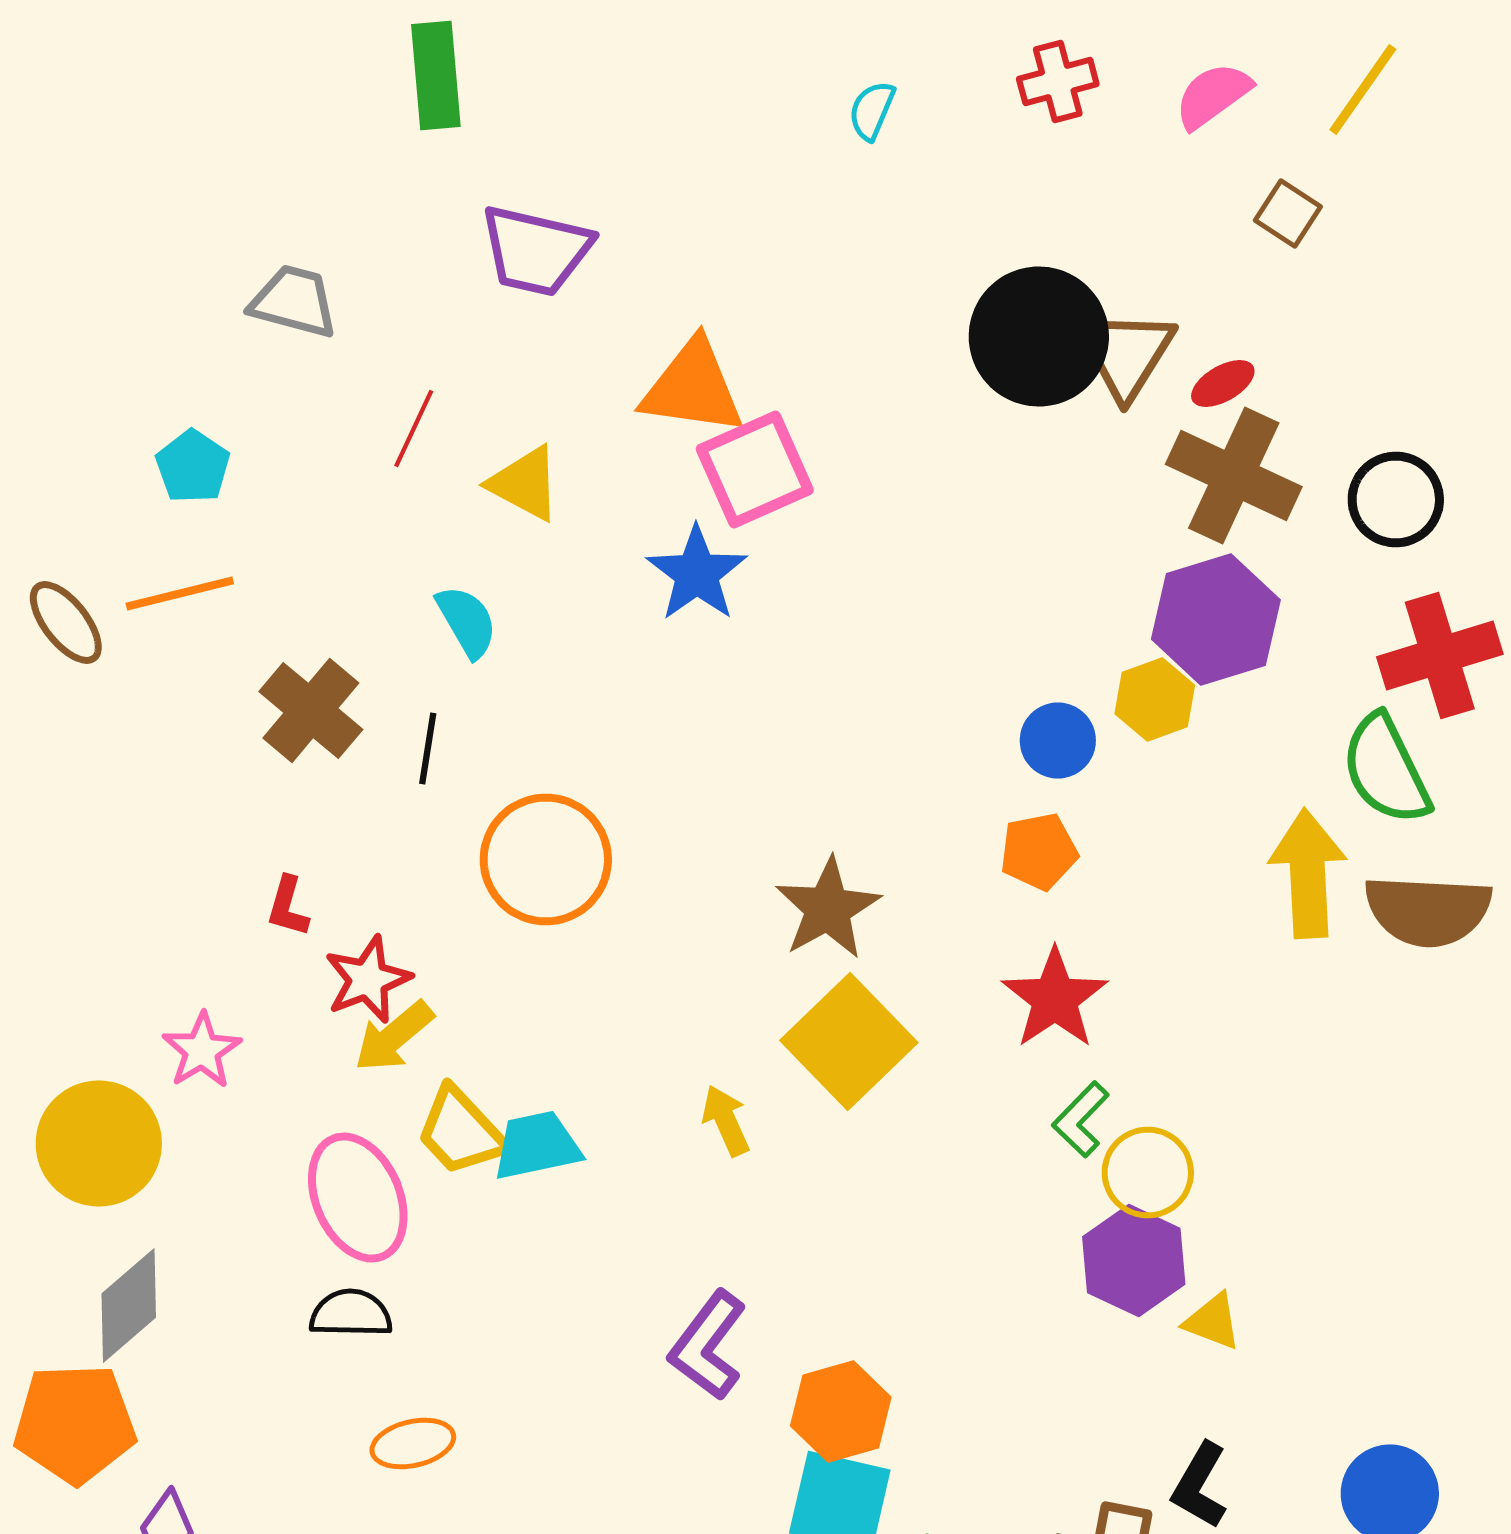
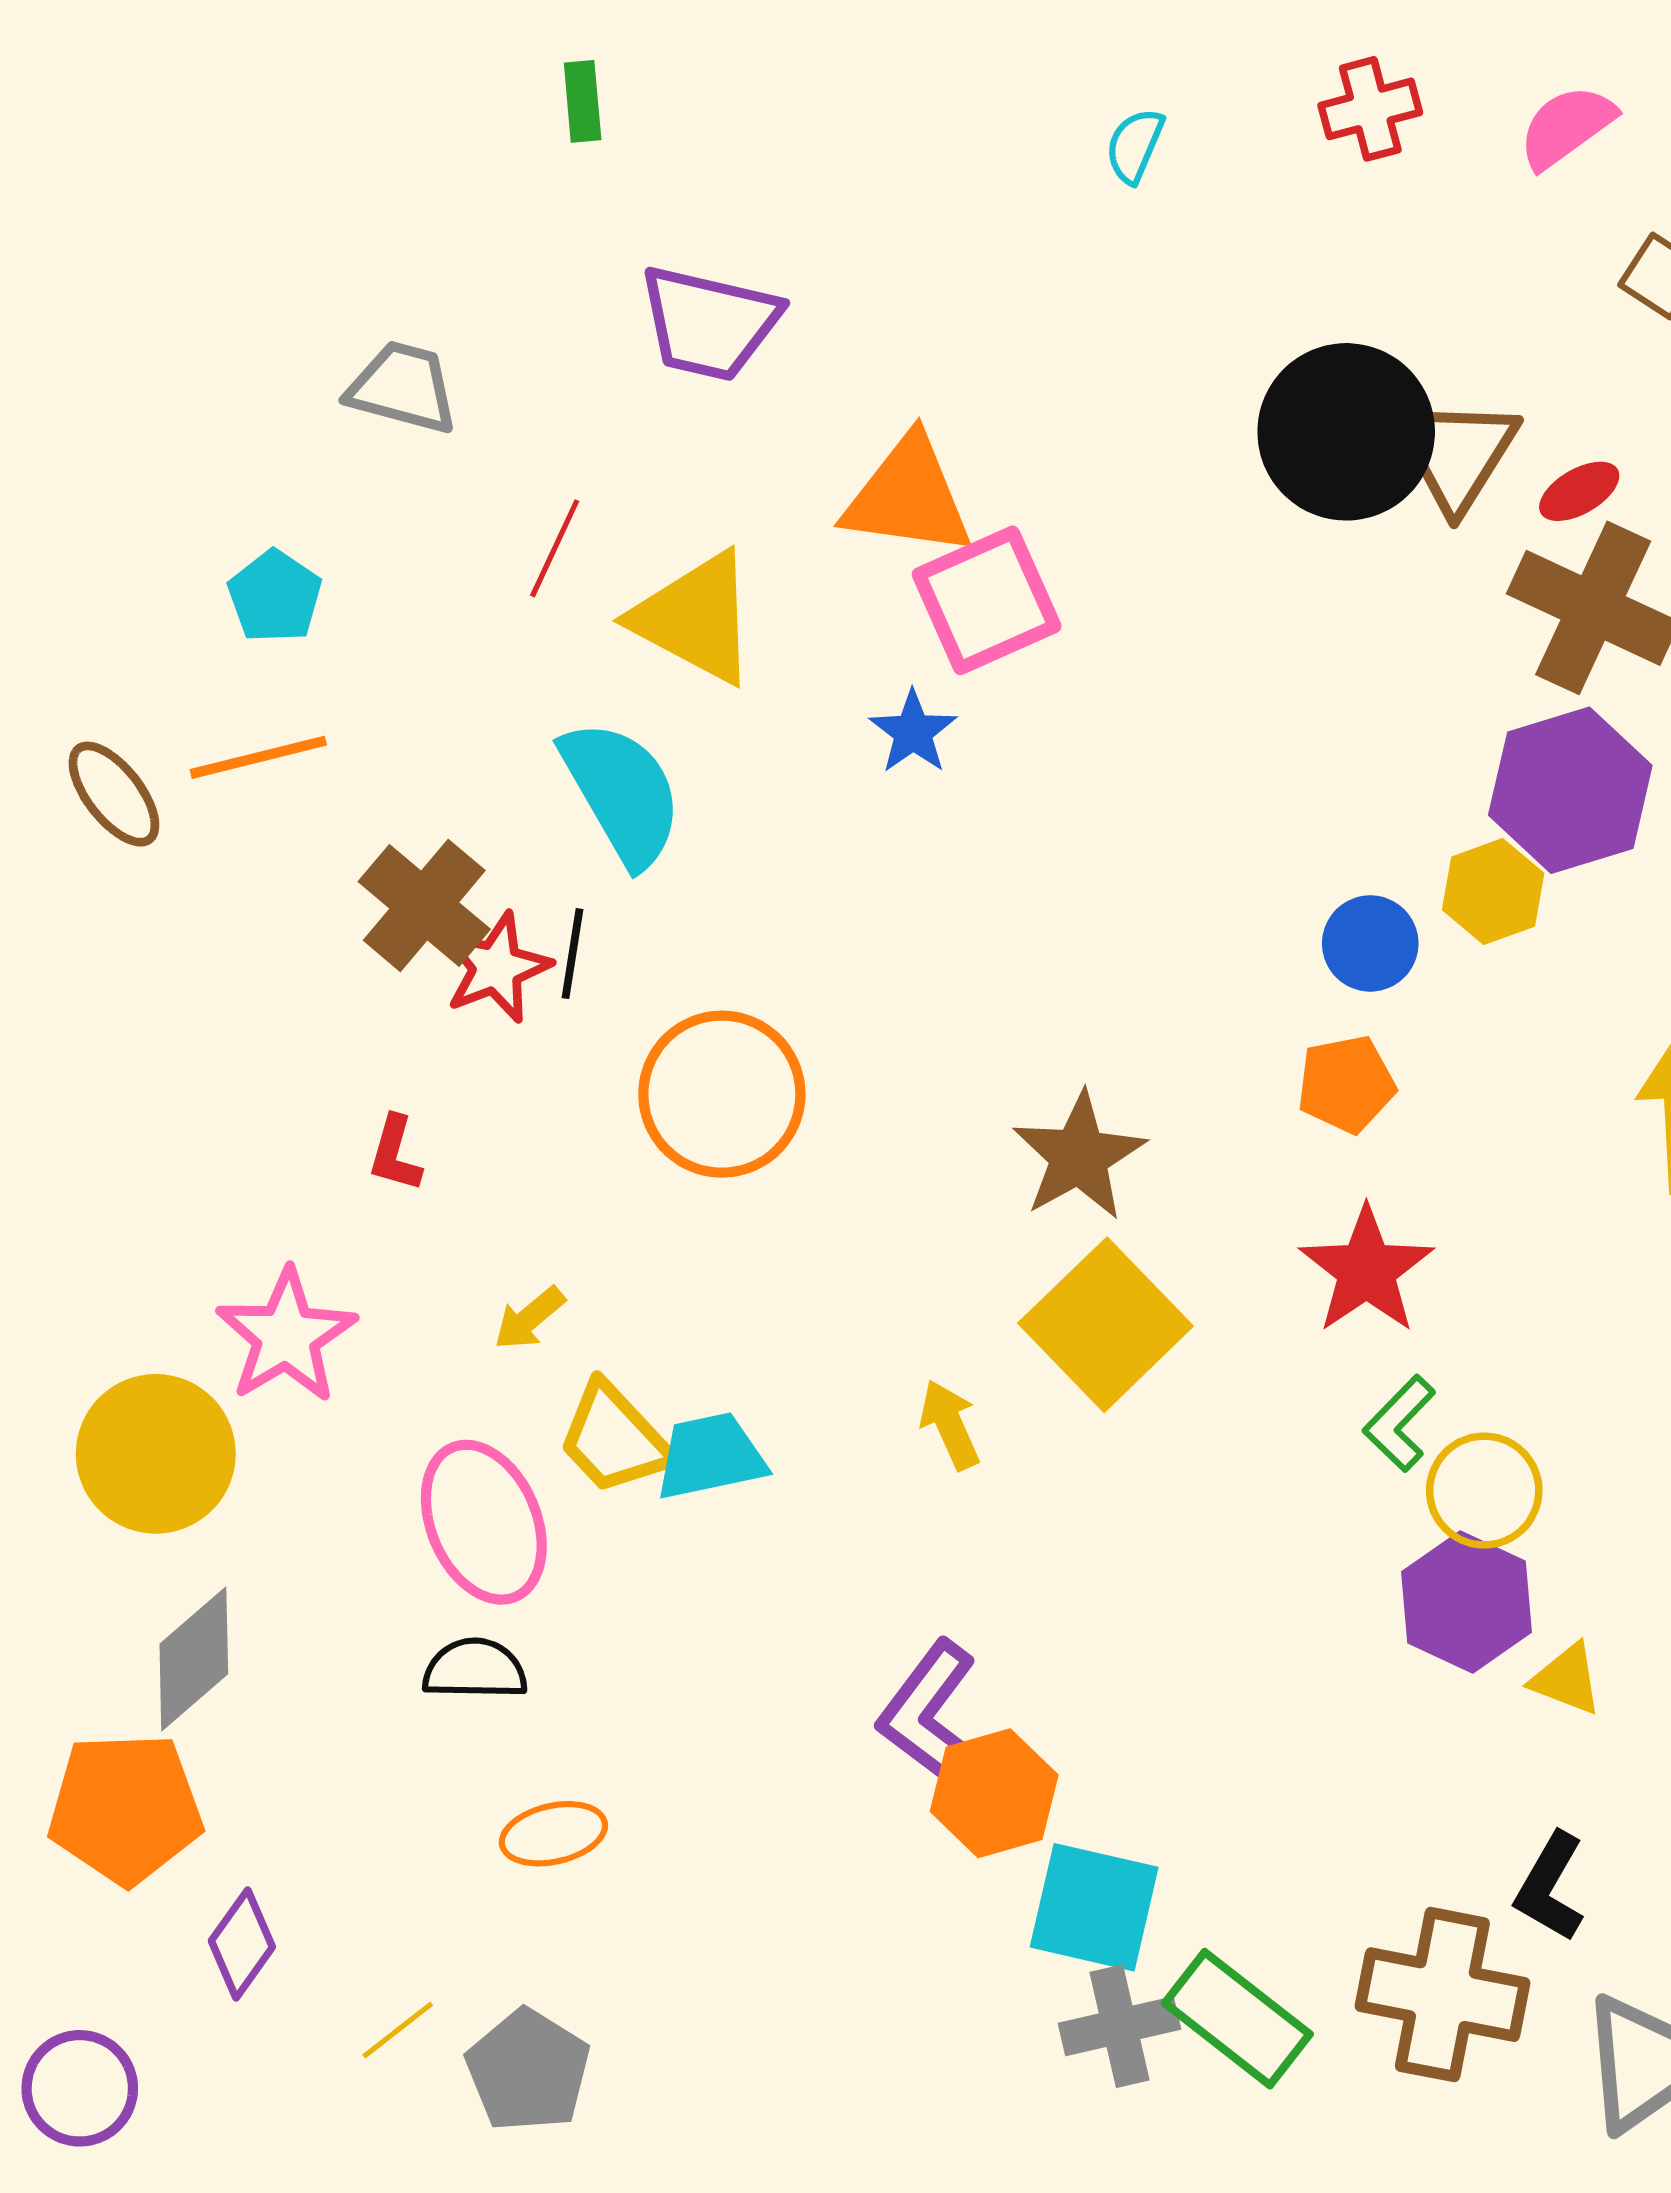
green rectangle: (436, 76) -> (583, 101), size x0.6
yellow triangle: (525, 484) -> (695, 618), size x1.4
blue star: (697, 574) -> (913, 732), size x0.7
cyan semicircle: (467, 622) -> (622, 793), size x1.6
red star: (368, 980) -> (496, 968), moved
yellow arrow: (394, 1036) -> (529, 1318), size x0.7
pink star: (202, 1050) -> (286, 1336), size x1.4
orange hexagon: (841, 1412) -> (994, 1793), moved

